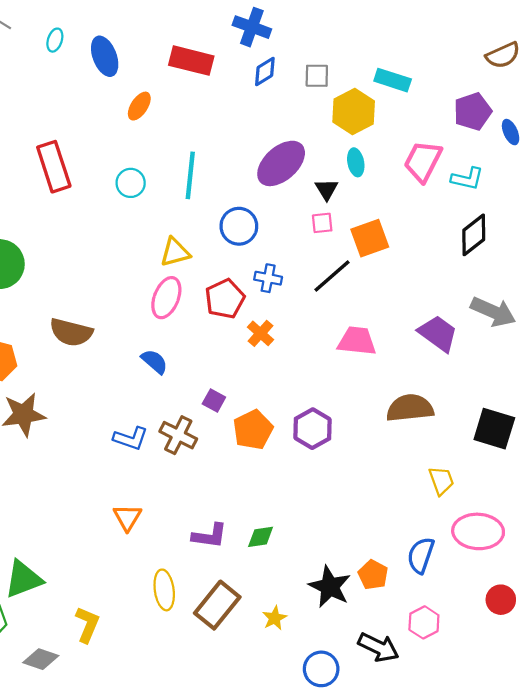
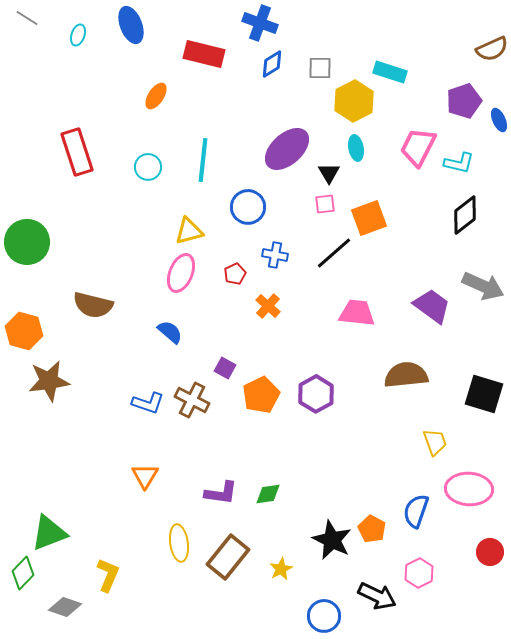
blue ellipse: (105, 56) -> (131, 25), moved
red pentagon: (225, 299) -> (235, 274), size x0.6

